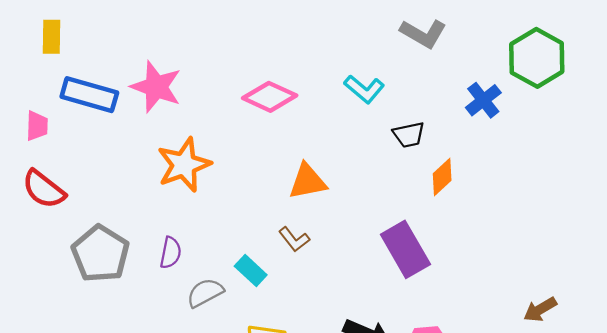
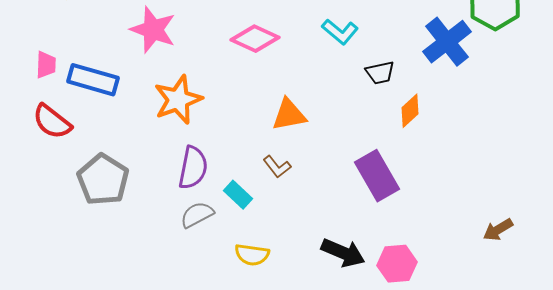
blue rectangle: (89, 95) -> (93, 80), moved
blue cross: (483, 100) -> (447, 42), size x1.5
purple semicircle: (171, 253) -> (193, 168), moved, size x1.5

